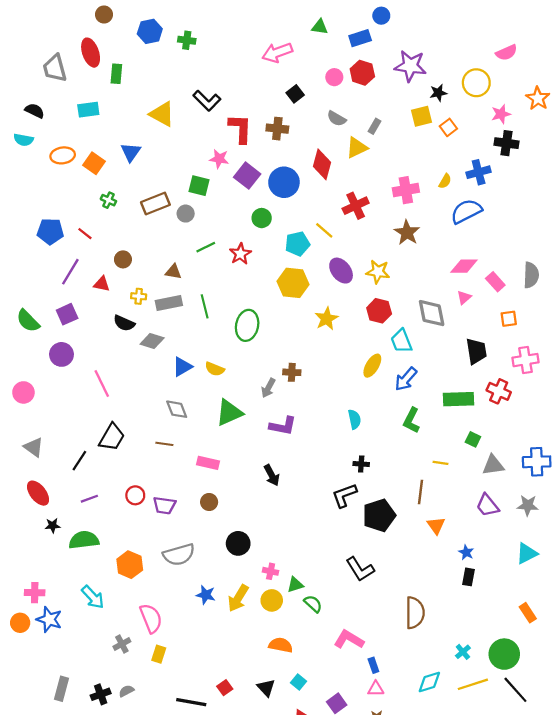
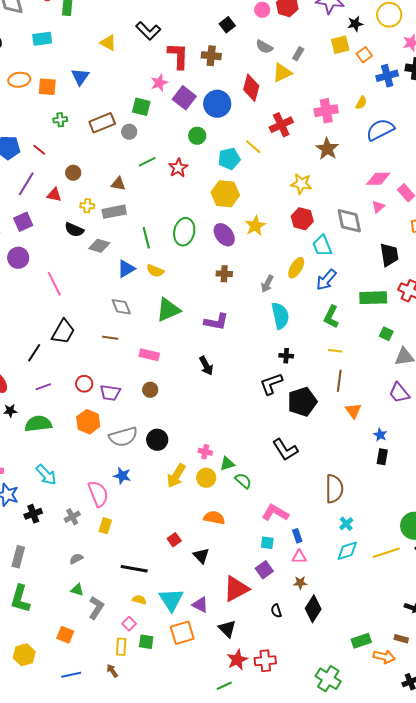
yellow triangle: (162, 114) -> (108, 43), size x0.7
pink star: (219, 159) -> (159, 83), turned -30
orange square: (94, 163) -> (47, 87), turned -30
blue cross: (479, 172) -> (387, 76), moved
green cross: (108, 200) -> (60, 120), turned -32
purple ellipse: (341, 271) -> (224, 235), moved
green line: (205, 306) -> (146, 238), moved
gray arrow: (268, 388) -> (267, 284), moved
cyan semicircle: (354, 419) -> (280, 316), size x1.5
yellow line: (441, 463) -> (335, 351), moved
black circle: (238, 543) -> (157, 440), moved
orange hexagon: (130, 565) -> (88, 422), moved
blue star: (206, 595) -> (122, 476), moved
cyan cross: (463, 652) -> (346, 524), moved
cyan square: (299, 682) -> (267, 543), moved, turned -32
red square: (225, 688) -> (174, 540), moved
black cross: (101, 694) -> (33, 514), moved

